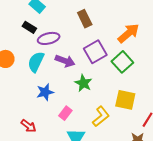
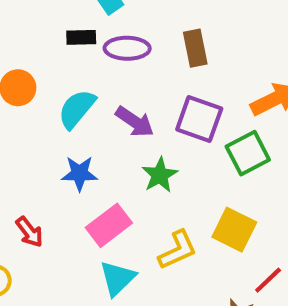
black rectangle: (29, 27) -> (81, 37), turned -48
purple ellipse: (49, 38) -> (127, 48), moved
purple square: (95, 52) -> (199, 119), turned 35
pink rectangle: (65, 113) -> (109, 225), size x1.5

